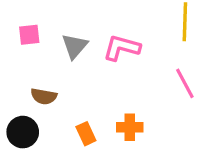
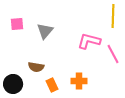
pink L-shape: (122, 48) -> (89, 41), moved
brown semicircle: (44, 96) -> (36, 67), moved

